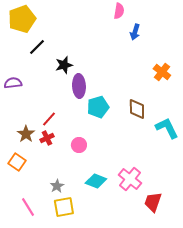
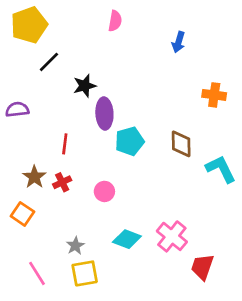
pink semicircle: (119, 11) -> (115, 21), moved
orange cross: (162, 72) -> (214, 95), turned -30
red line: (49, 119) -> (65, 144), moved, turned -35

